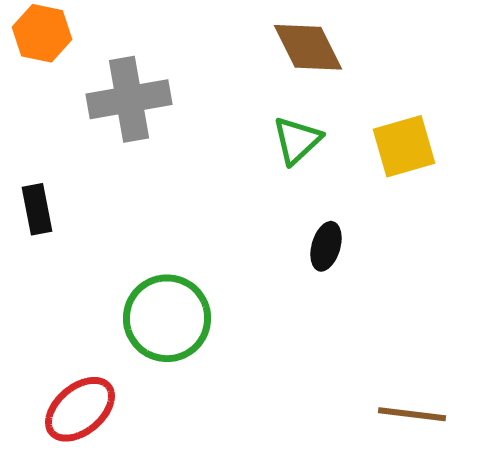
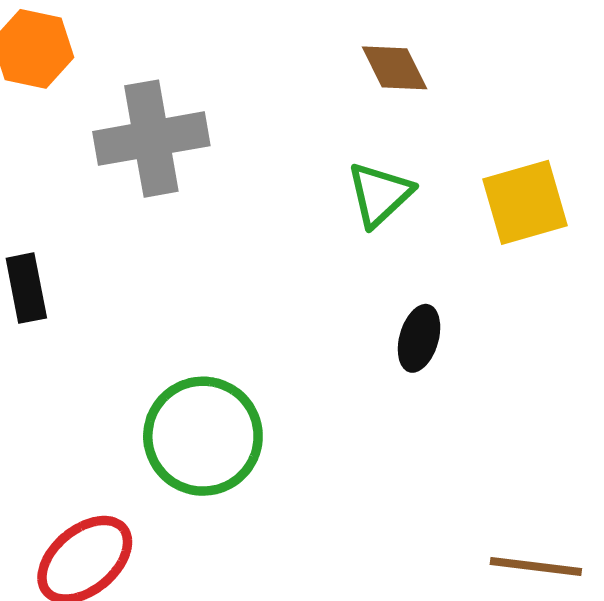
brown diamond: (308, 47) -> (395, 68), size x0.7

